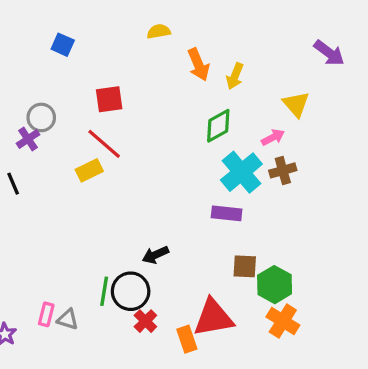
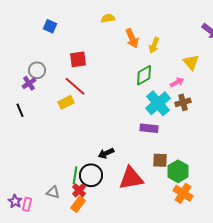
pink rectangle: (46, 314) -> (27, 204), moved
red triangle: (213, 318) -> (131, 178), moved
red cross: (145, 321) -> (79, 190), moved
orange rectangle: (187, 339) -> (78, 204), moved, turned 56

